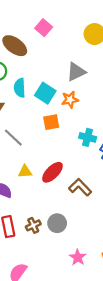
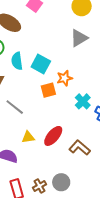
gray triangle: (76, 72) -> (79, 38), moved
orange star: (70, 100) -> (65, 78), moved
cyan cross: (88, 137) -> (83, 101), turned 35

